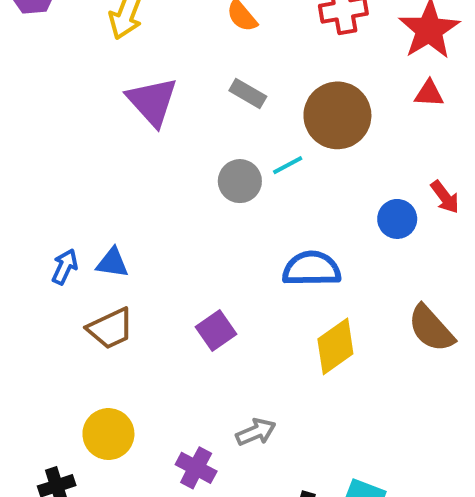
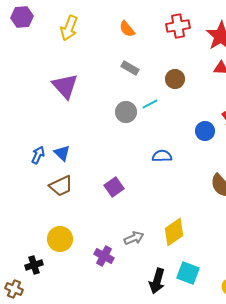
purple triangle: (152, 101) -> (65, 86), moved
brown circle: (337, 115) -> (175, 79), size x0.6
blue triangle: (112, 263) -> (62, 153), turned 36
blue semicircle: (312, 269) -> (162, 156), size x0.7
yellow diamond: (335, 346) -> (174, 232), moved

